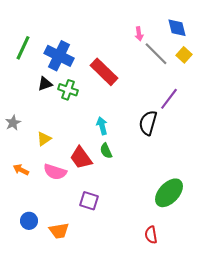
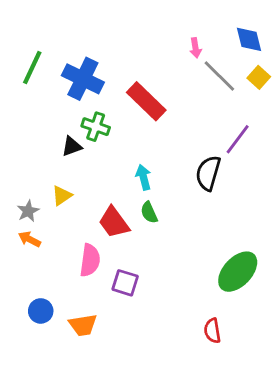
black triangle: (45, 84) -> (72, 146), moved
gray star: (13, 123) -> (28, 211), moved
pink semicircle: (55, 172) -> (90, 260), moved, turned -100

